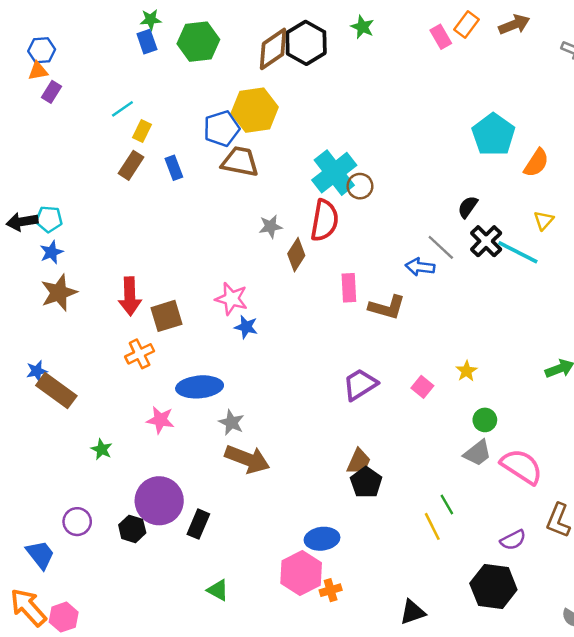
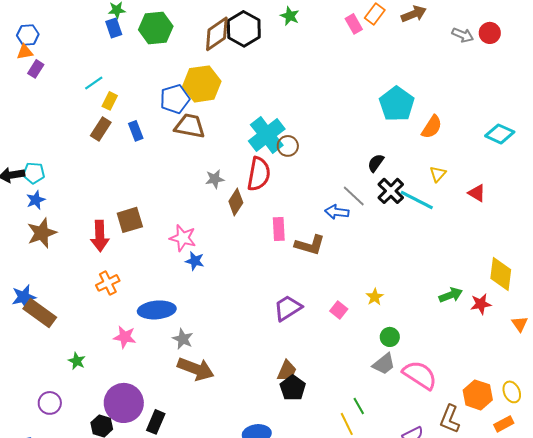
brown square: (167, 316) -> (130, 220), moved
blue star: (37, 371) -> (24, 297), size x1.4
purple circle: (77, 522) -> (50, 403), moved

